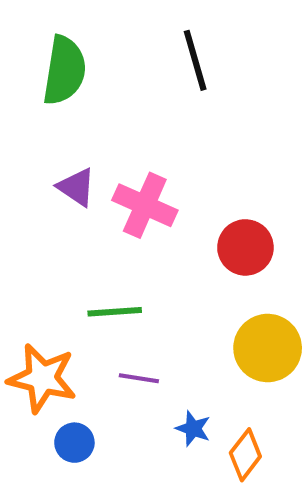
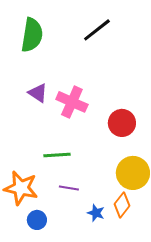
black line: (195, 60) -> (97, 30), turned 68
orange diamond: (245, 455) -> (122, 205), moved

